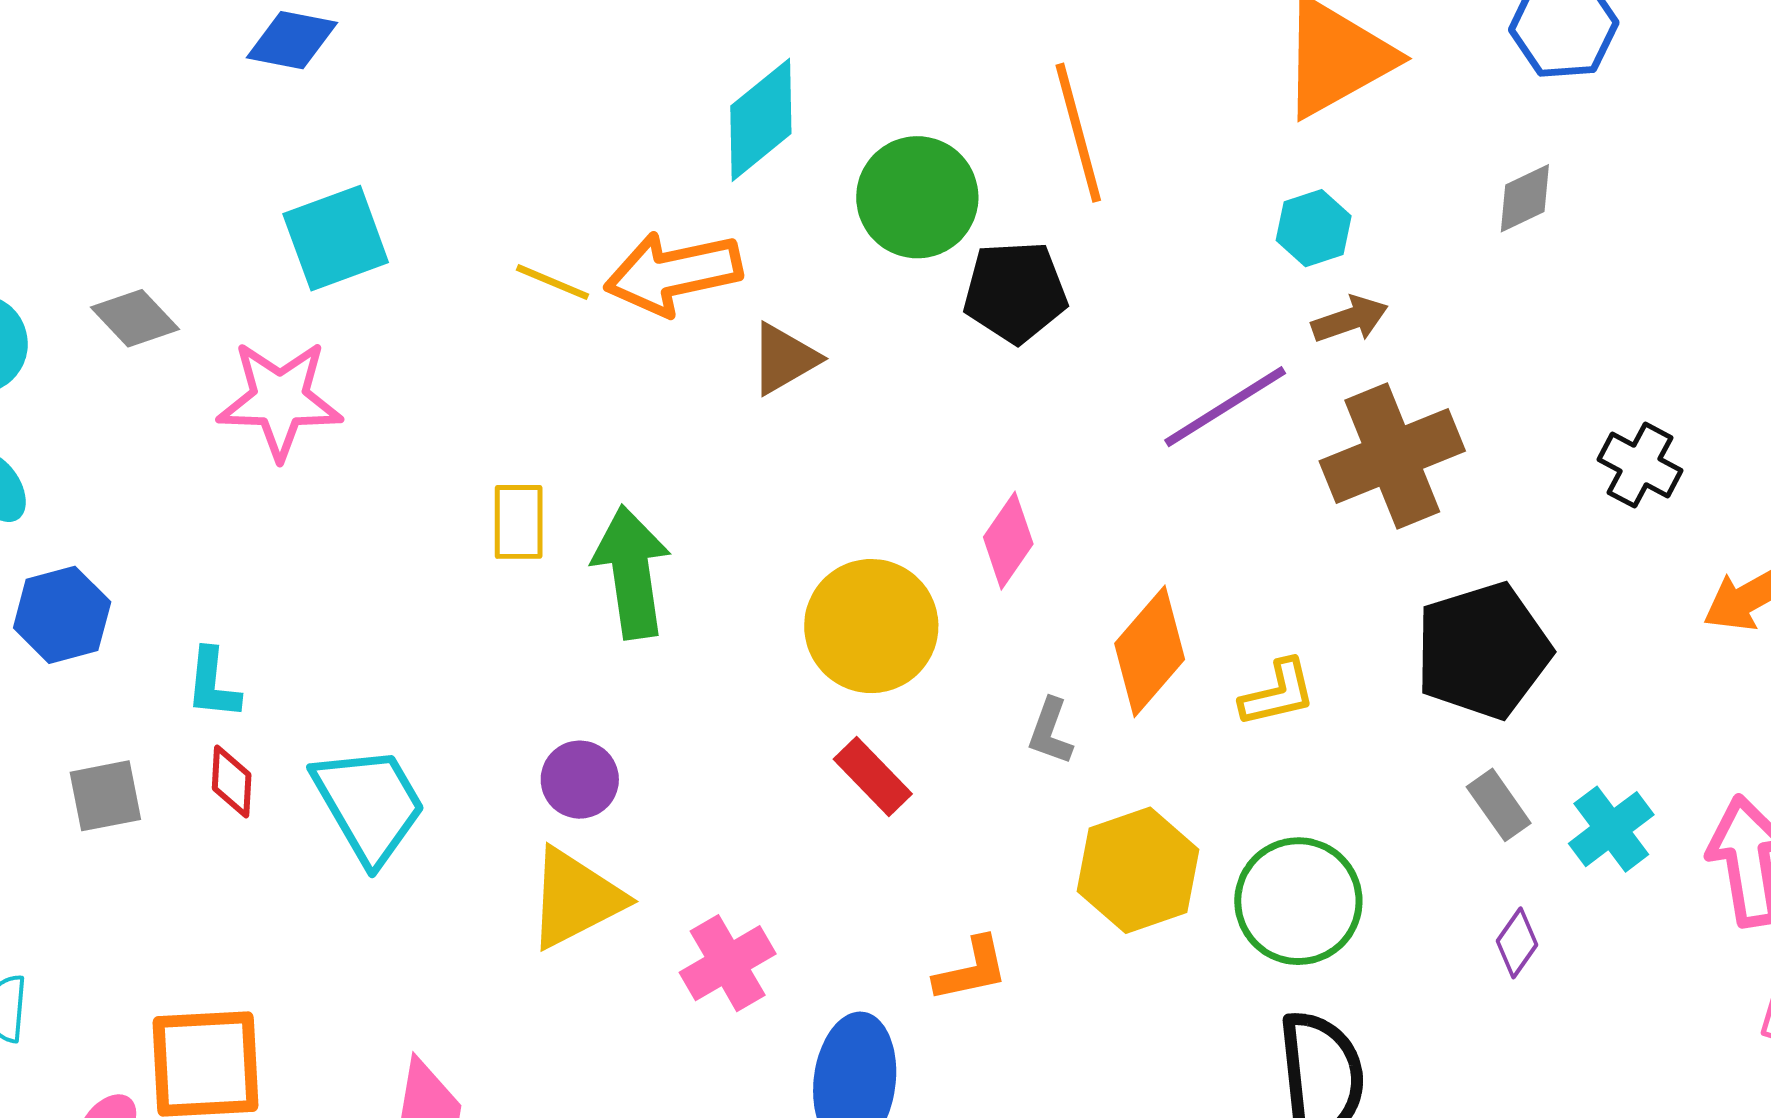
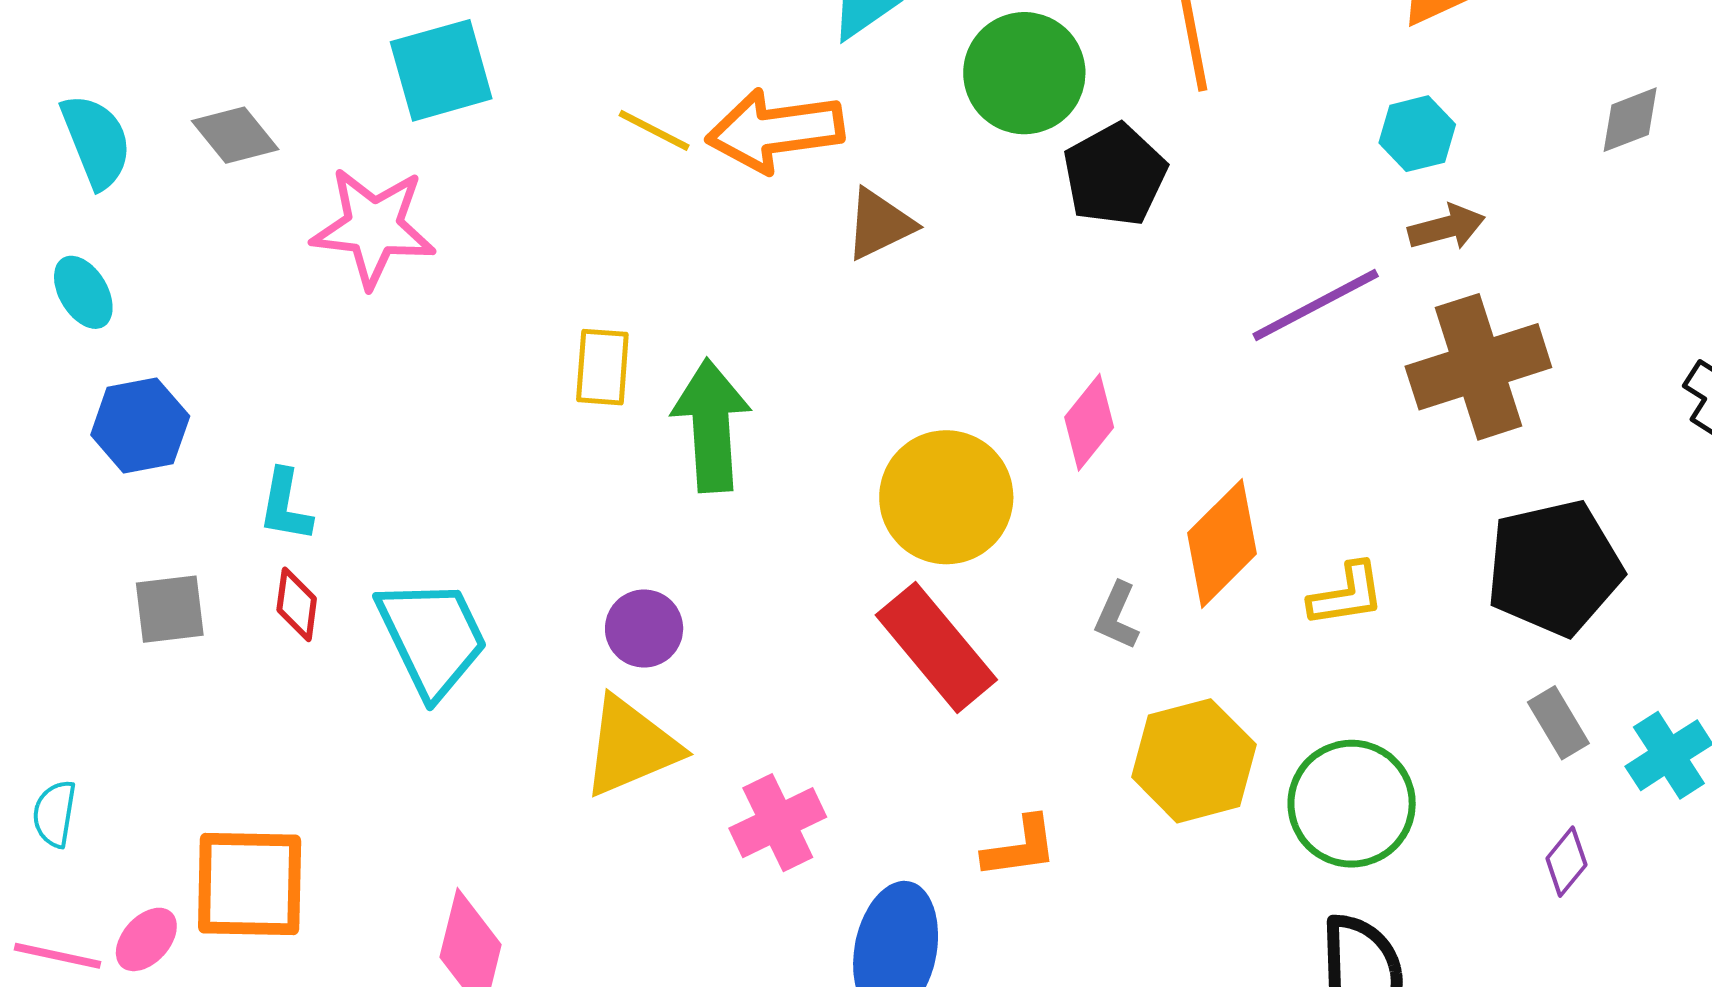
black pentagon: (1015, 292) -> (1115, 175), turned -30
red rectangle: (873, 777) -> (936, 647), size x1.6

